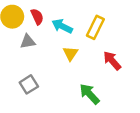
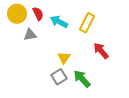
yellow triangle: (70, 53) -> (64, 58), moved
gray square: (29, 84) -> (59, 77), moved

